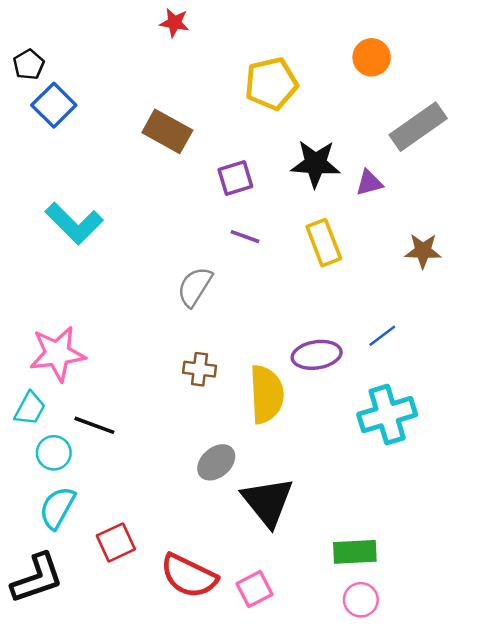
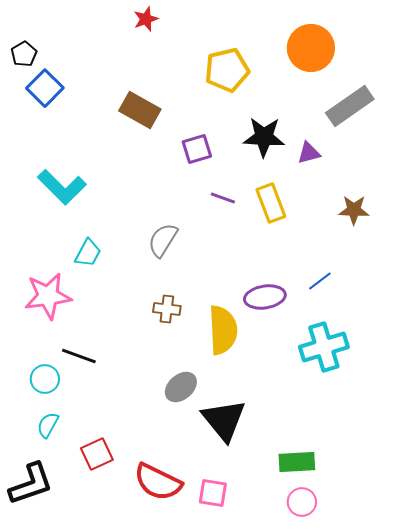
red star: (174, 23) -> (146, 19), turned -30
orange circle: (372, 57) -> (311, 48), size x1.5
purple line: (245, 237) -> (223, 198), moved
cyan trapezoid: (30, 409) -> (88, 253), moved
cyan semicircle: (57, 508) -> (48, 425), size x0.7
pink square: (254, 589) -> (213, 493), turned 36

